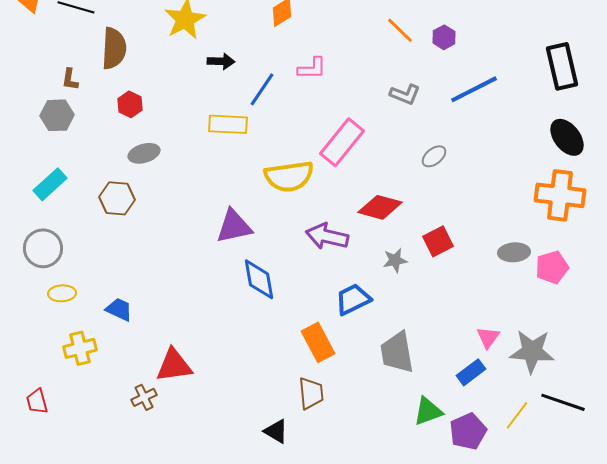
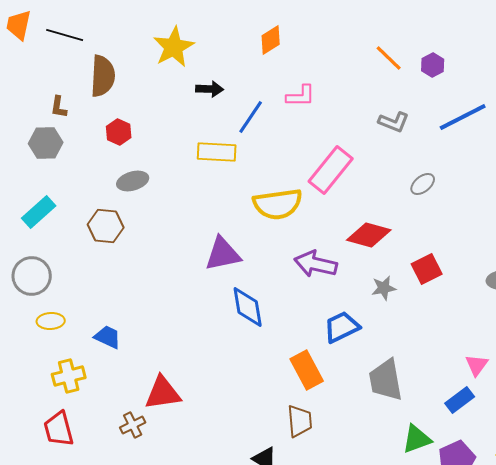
red trapezoid: (37, 401) -> (59, 429), moved, size x1.4

